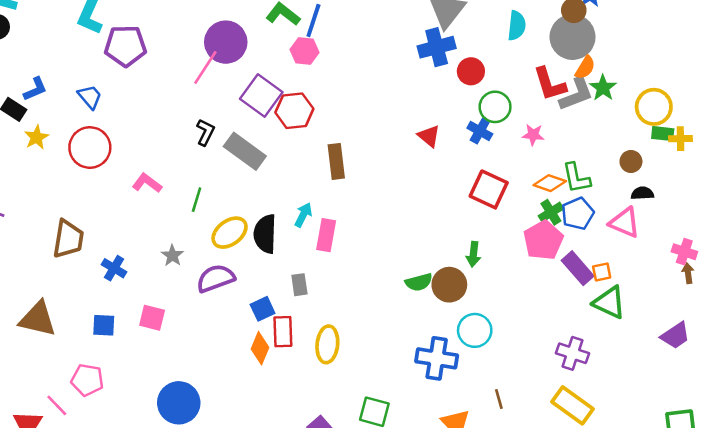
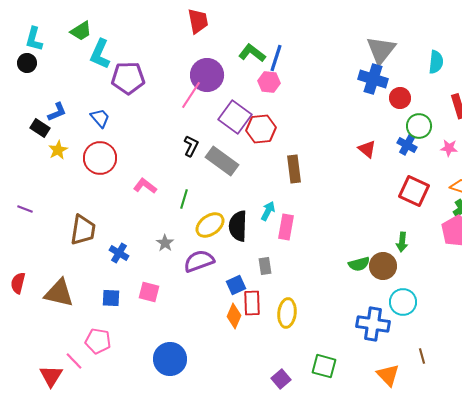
blue cross: (437, 47) -> (373, 79), turned 32

